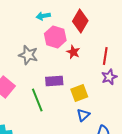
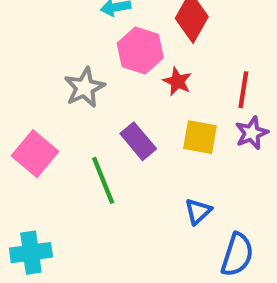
gray star: (28, 55) -> (85, 88), turned 30
purple rectangle: (54, 81) -> (138, 141), turned 54
yellow square: (79, 93) -> (200, 137), moved, turned 30

